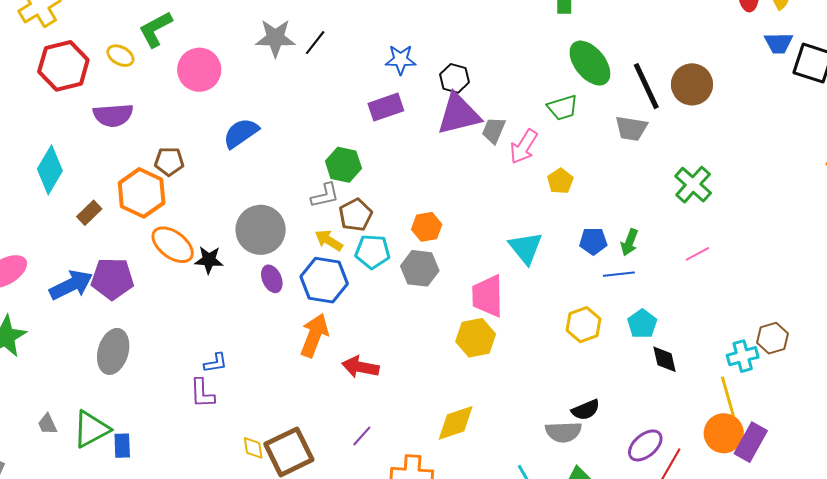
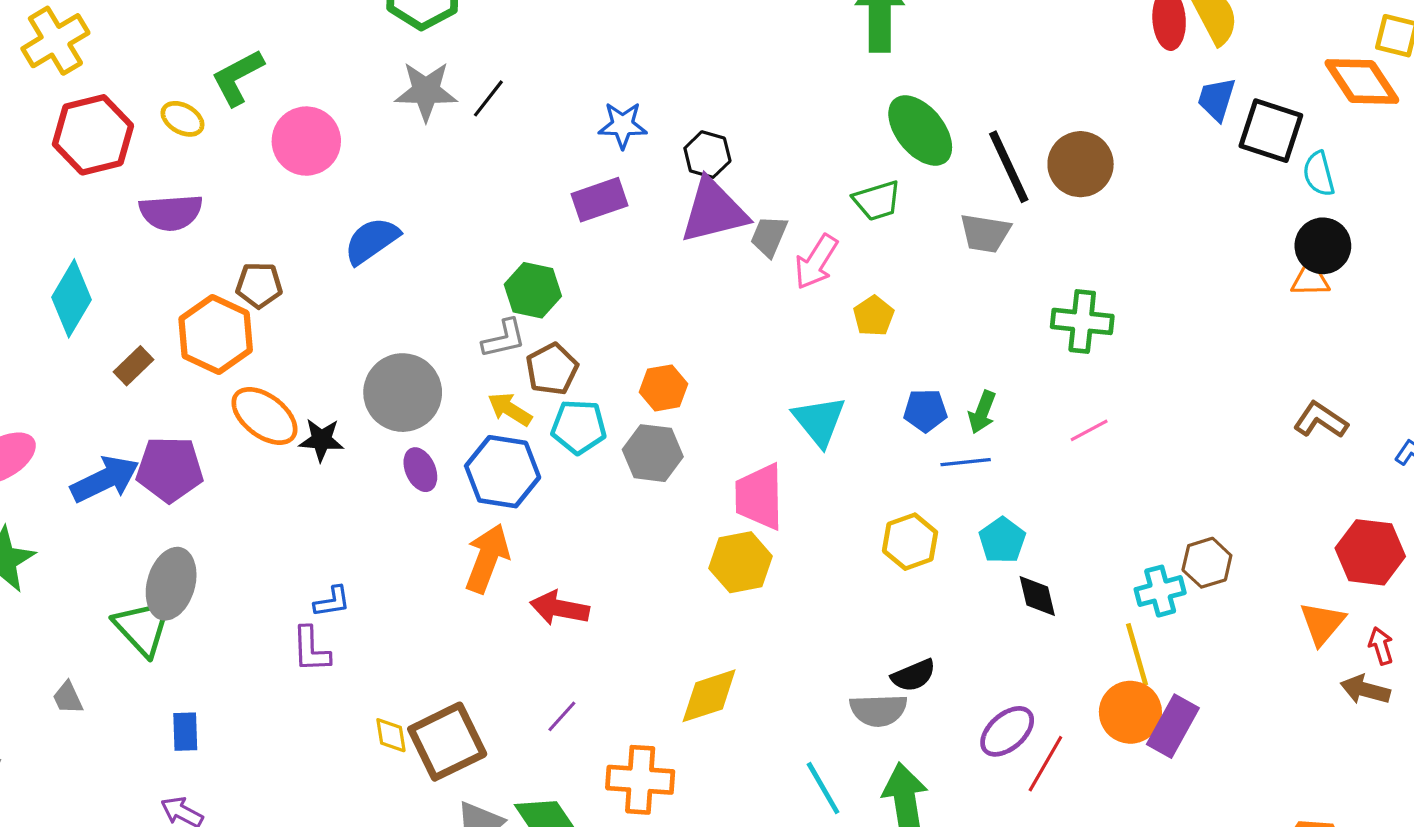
blue trapezoid: (779, 43) -> (1217, 99), turned 108
green cross: (693, 185) -> (1082, 321), turned -36
green triangle: (91, 429) -> (143, 627), moved, turned -45

